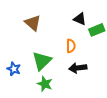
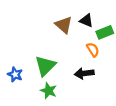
brown triangle: (33, 23) -> (64, 25), moved
orange semicircle: (71, 46) -> (93, 50), moved, turned -32

